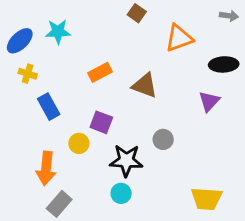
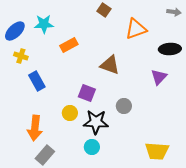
orange rectangle: (100, 72) -> (69, 45), moved
purple square: (101, 122) -> (87, 93), moved
yellow circle: (79, 143) -> (70, 113), moved

